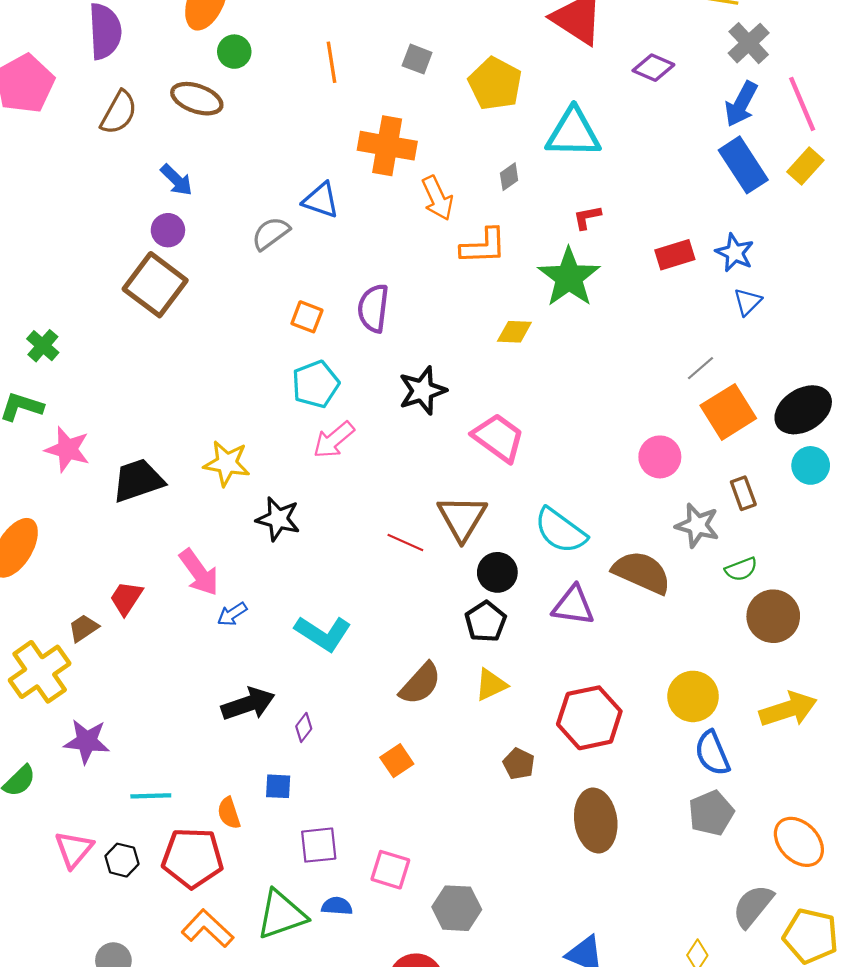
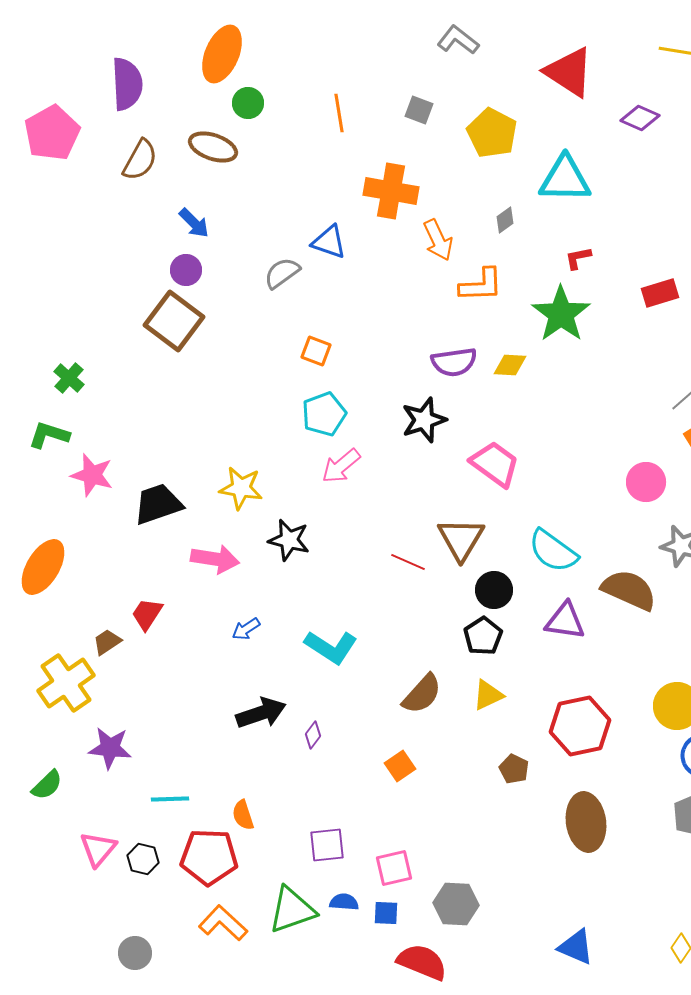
purple semicircle: (373, 308) -> (454, 362), moved, turned -105
pink arrow: (199, 572) -> (215, 559), moved, turned -45
blue square: (278, 786) -> (386, 913), moved
pink square: (390, 870) -> (394, 868), turned -30

